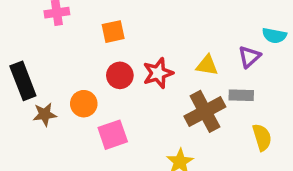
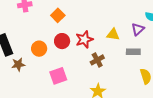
orange square: (113, 32) -> (58, 15), turned -32
orange circle: (84, 104) -> (39, 49), moved
brown cross: (205, 111) -> (97, 60), moved, size x0.6

